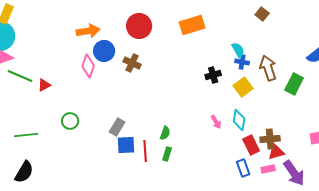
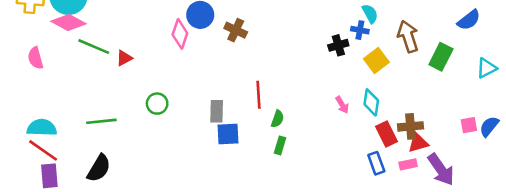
blue cross: (242, 62) -> (360, 30), moved
gray rectangle: (117, 127) -> (217, 111), turned -30
red line: (145, 151) -> (258, 95), moved

